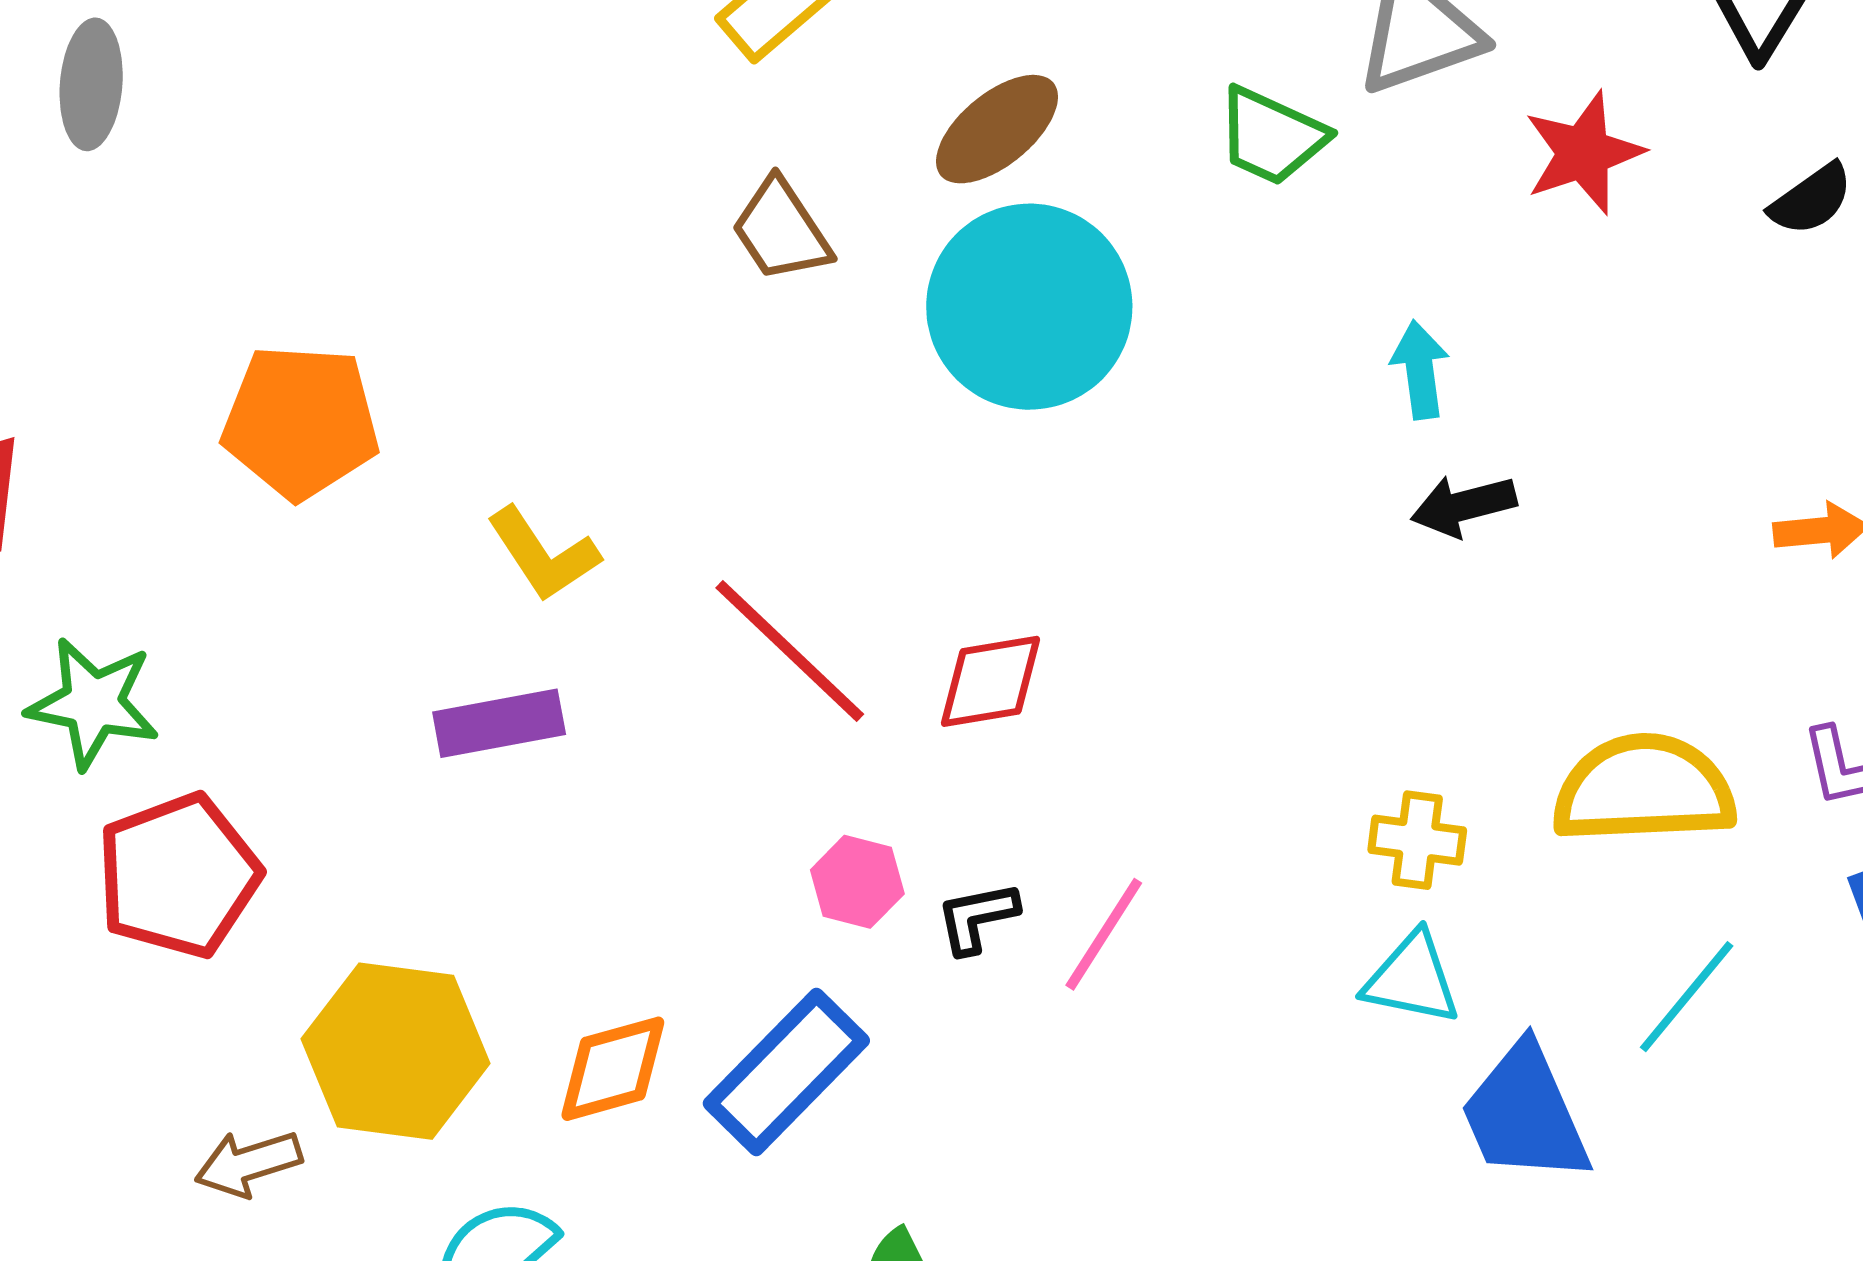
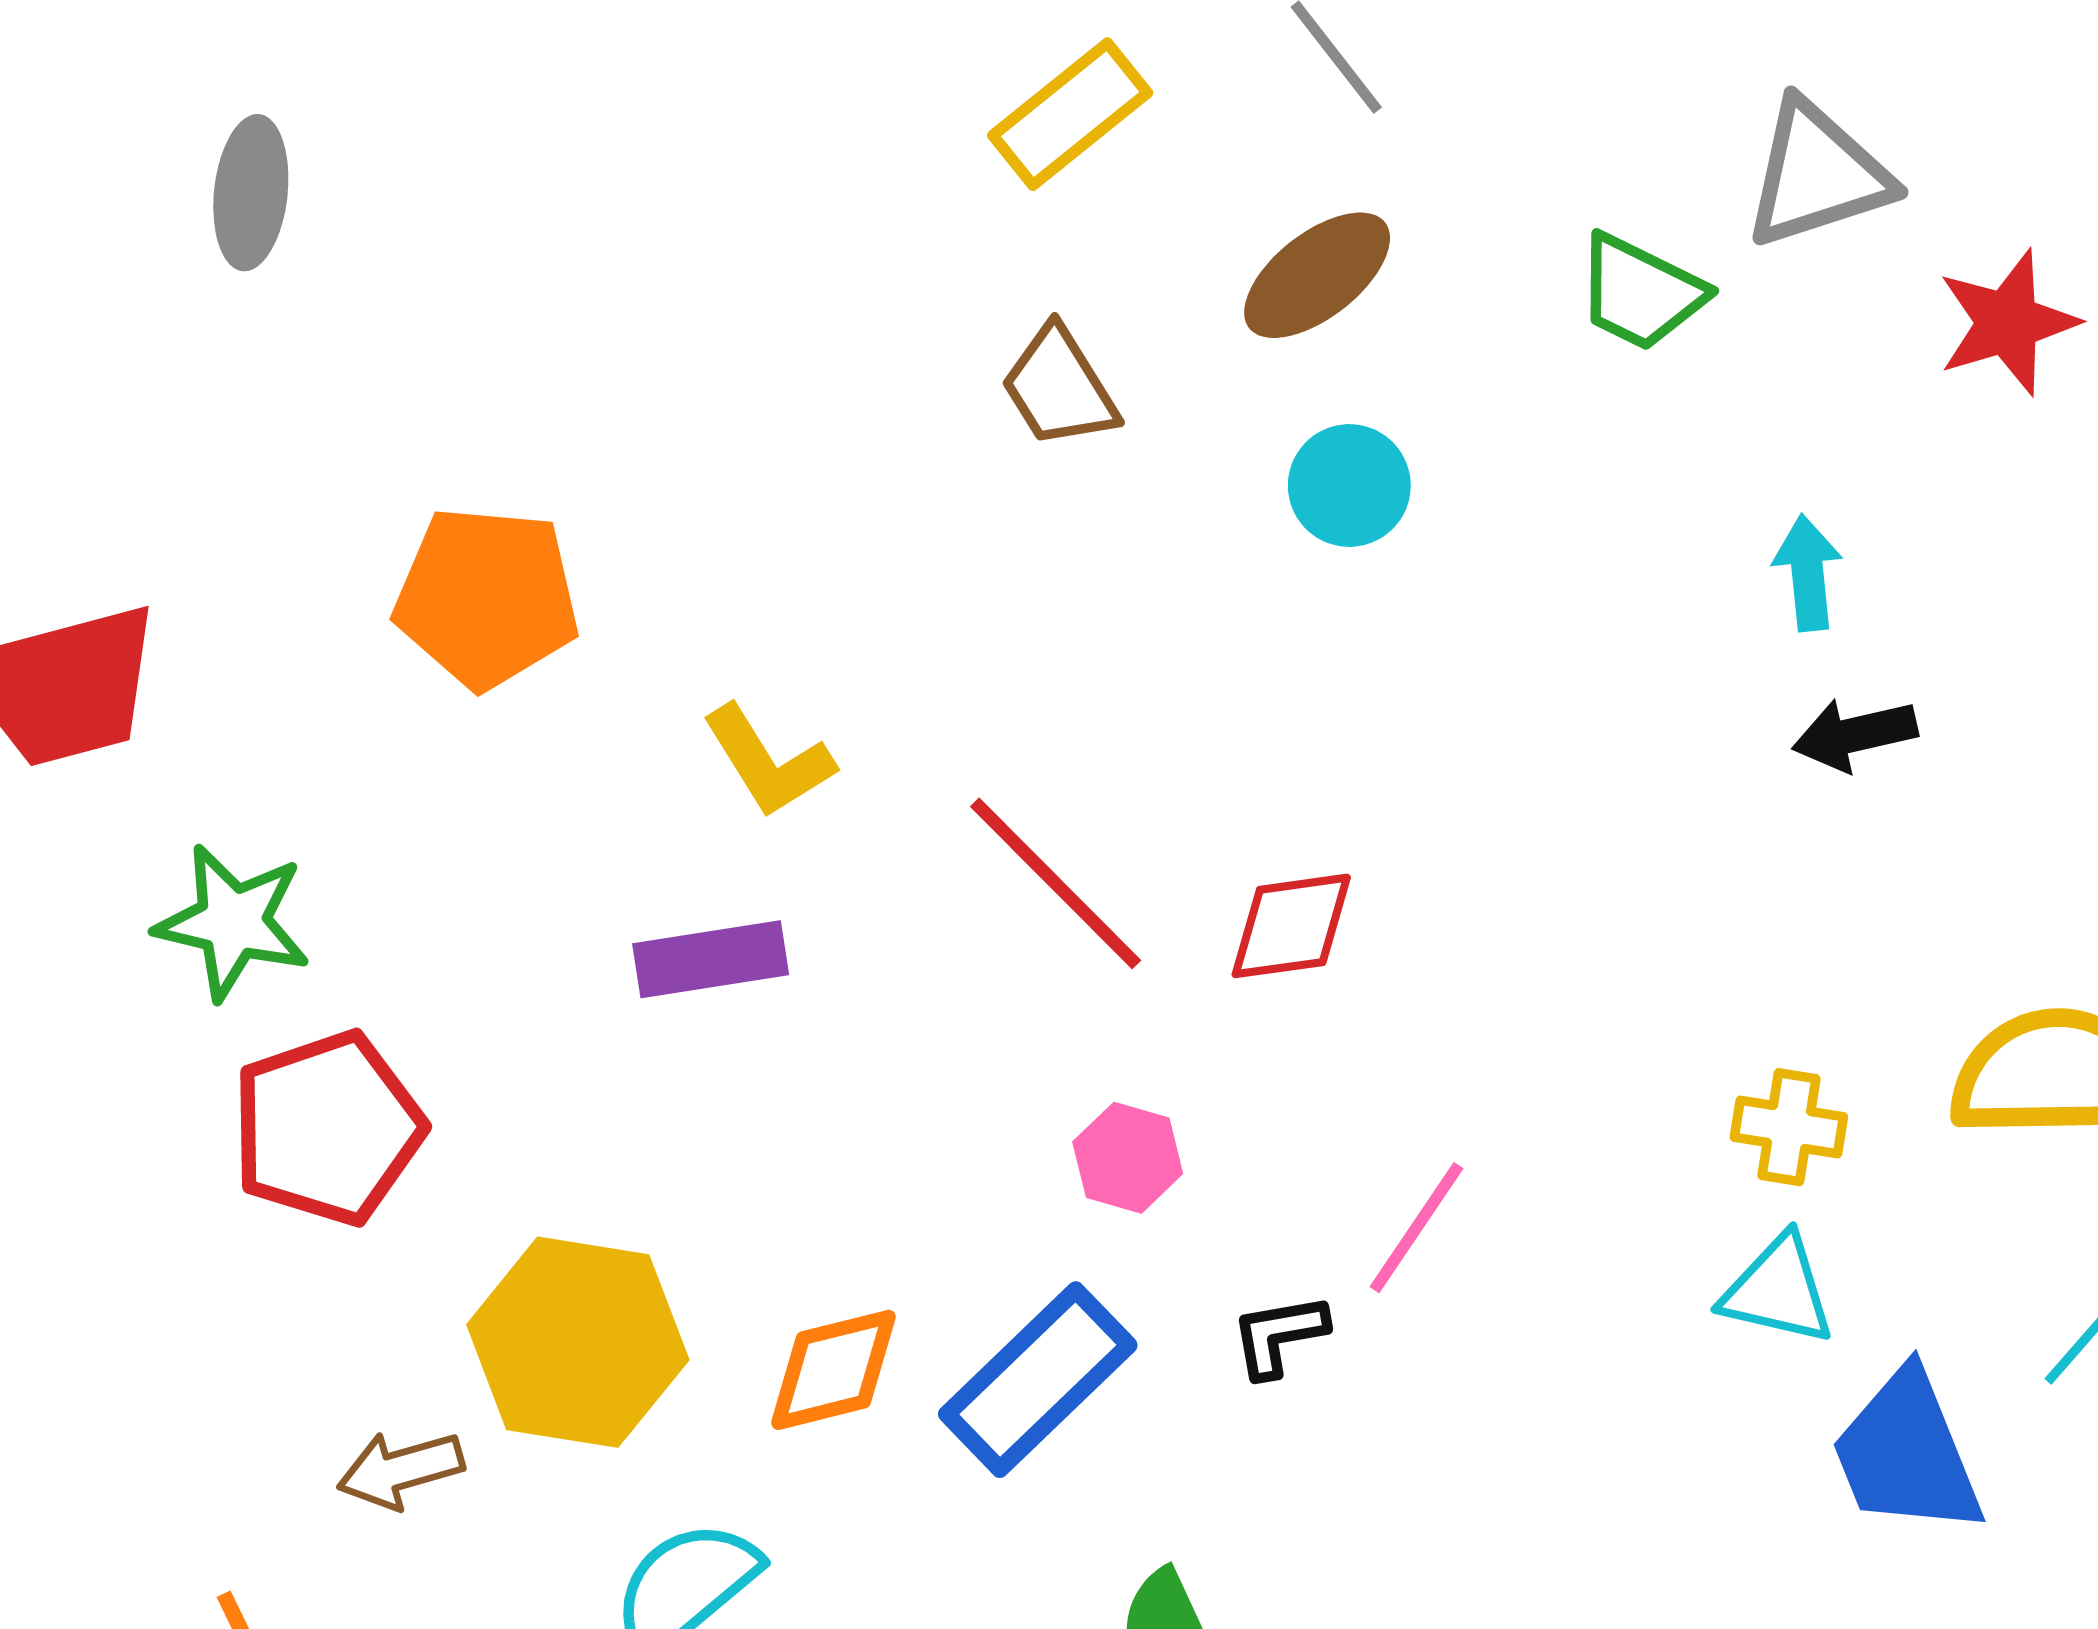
cyan circle: (1029, 307) -> (1349, 486), size x0.5
black L-shape: (977, 917) -> (1279, 1335), moved

